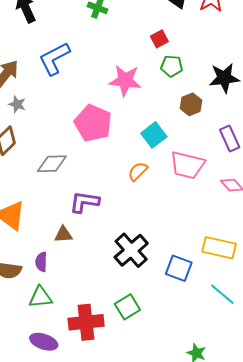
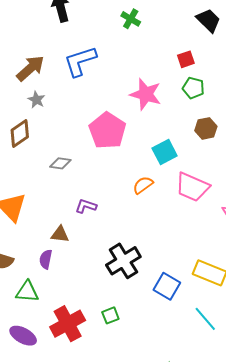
gray diamond: (52, 164) -> (60, 163), size x0.7
purple L-shape: (84, 202) -> (86, 206), size x0.7
purple semicircle: (41, 262) -> (46, 259), moved
green square: (127, 307) -> (110, 315), size x0.7
red cross: (86, 322) -> (68, 324), turned -32

